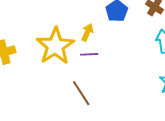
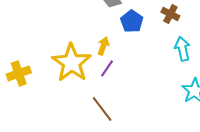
purple line: (89, 54) -> (107, 68), turned -48

